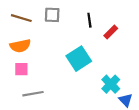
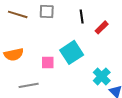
orange semicircle: (20, 46) -> (14, 54), moved
pink square: (21, 69) -> (48, 62), moved

